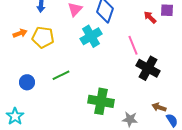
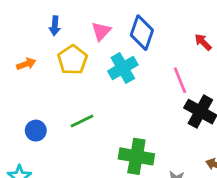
yellow pentagon: (43, 37) -> (73, 60), moved, turned 30

